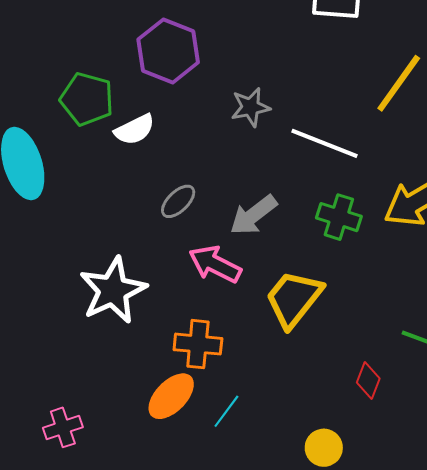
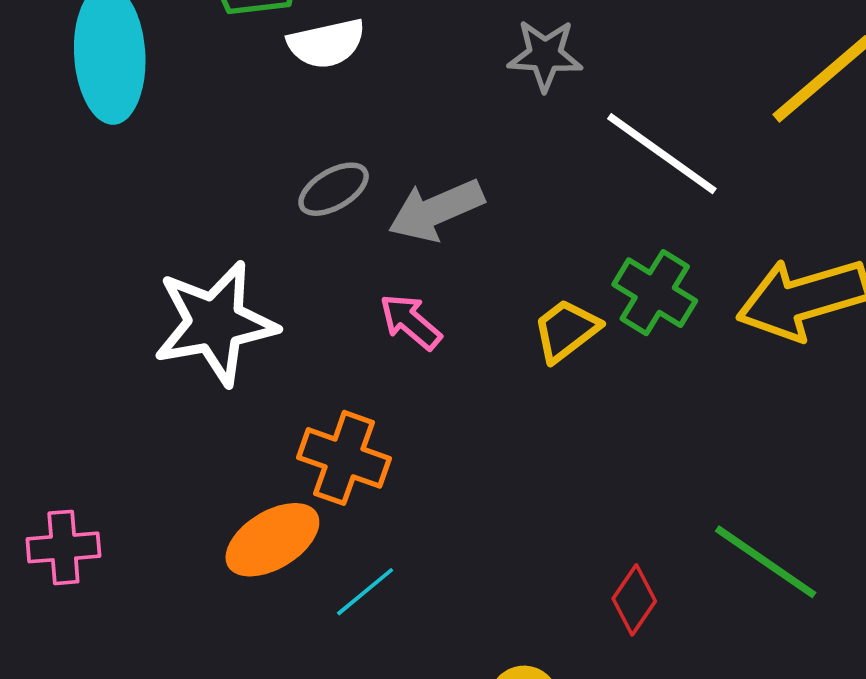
gray ellipse: (178, 201) -> (334, 189), moved
gray arrow: (253, 215) -> (436, 210), moved
pink arrow: (215, 264) -> (411, 322), size x0.7
yellow trapezoid: (294, 299) -> (566, 330), moved, size x0.6

